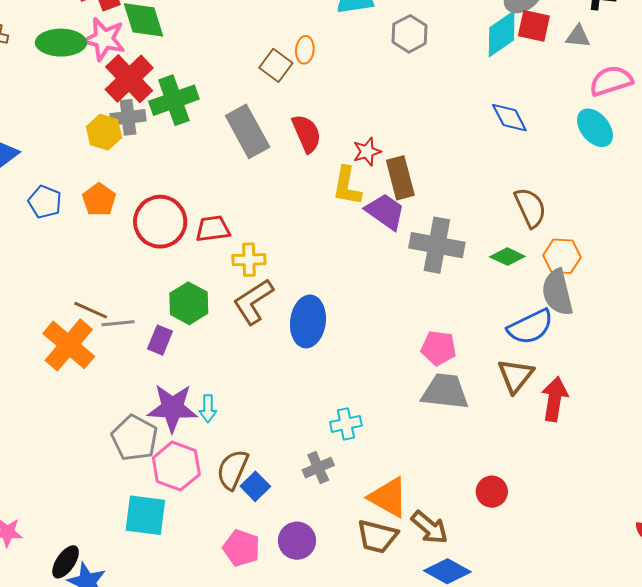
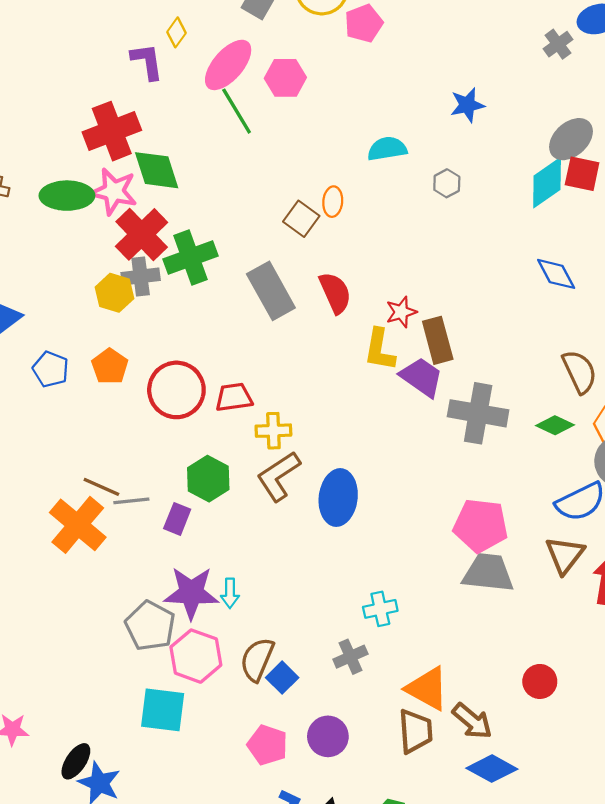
gray hexagon: (410, 34) -> (447, 183), size x0.7
pink pentagon: (438, 348) -> (481, 525), size x1.4
brown trapezoid: (377, 536) -> (415, 731), turned -108

